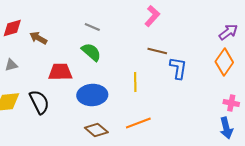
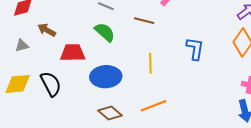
brown arrow: (38, 38) -> (47, 30), moved
brown line: (157, 51) -> (144, 21), moved

